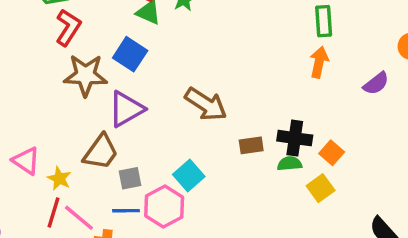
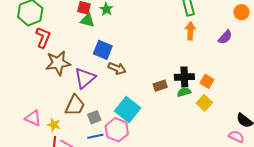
blue square: (130, 54) -> (103, 50), moved
brown arrow: (206, 104) -> (117, 68), moved, size x0.7
cyan square: (189, 175) -> (128, 109), size x1.4

